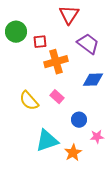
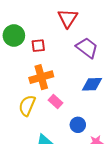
orange cross: (56, 62) -> (41, 77), moved
yellow semicircle: (29, 101) -> (27, 106), turned 65

